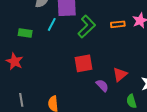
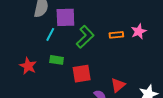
green rectangle: (25, 33) -> (57, 60), moved
red star: (14, 61) -> (28, 66), moved

